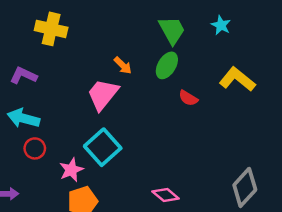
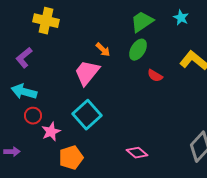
green trapezoid: (172, 30) -> (142, 22), turned -95
purple L-shape: (23, 75) -> (24, 58), turned -65
pink star: (71, 170) -> (51, 132), moved

